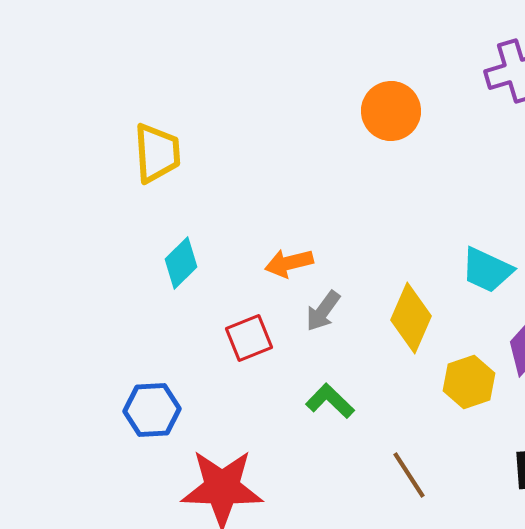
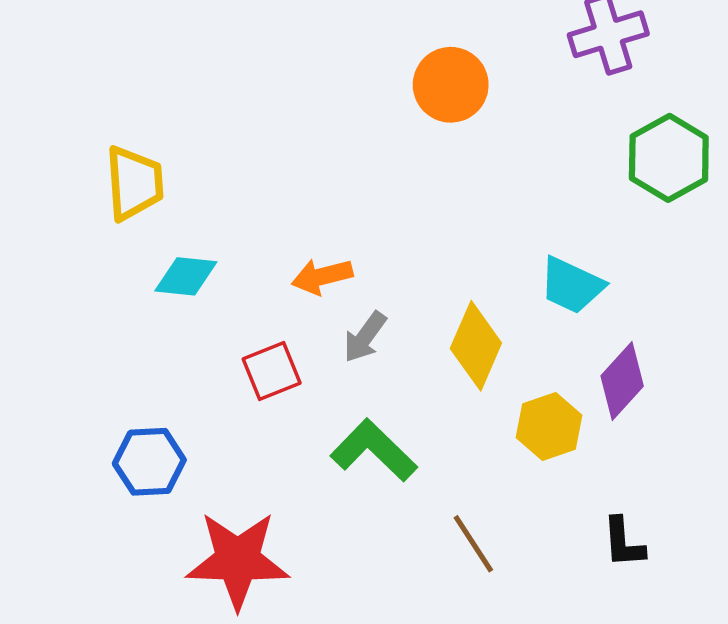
yellow trapezoid: (157, 153) -> (134, 183), moved
cyan diamond: (181, 263) -> (186, 276), turned 51
green L-shape: (330, 401) -> (374, 450), size x1.4

